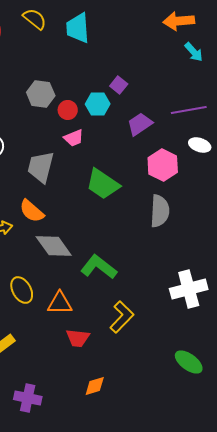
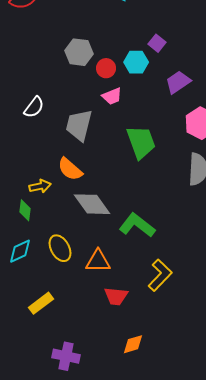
green trapezoid: (103, 184) -> (141, 142), turned -144

